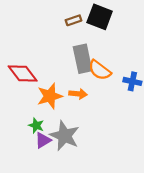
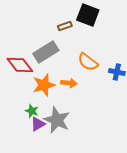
brown rectangle: (74, 20) -> (65, 26), moved
gray rectangle: (83, 59) -> (46, 52), moved, turned 70

